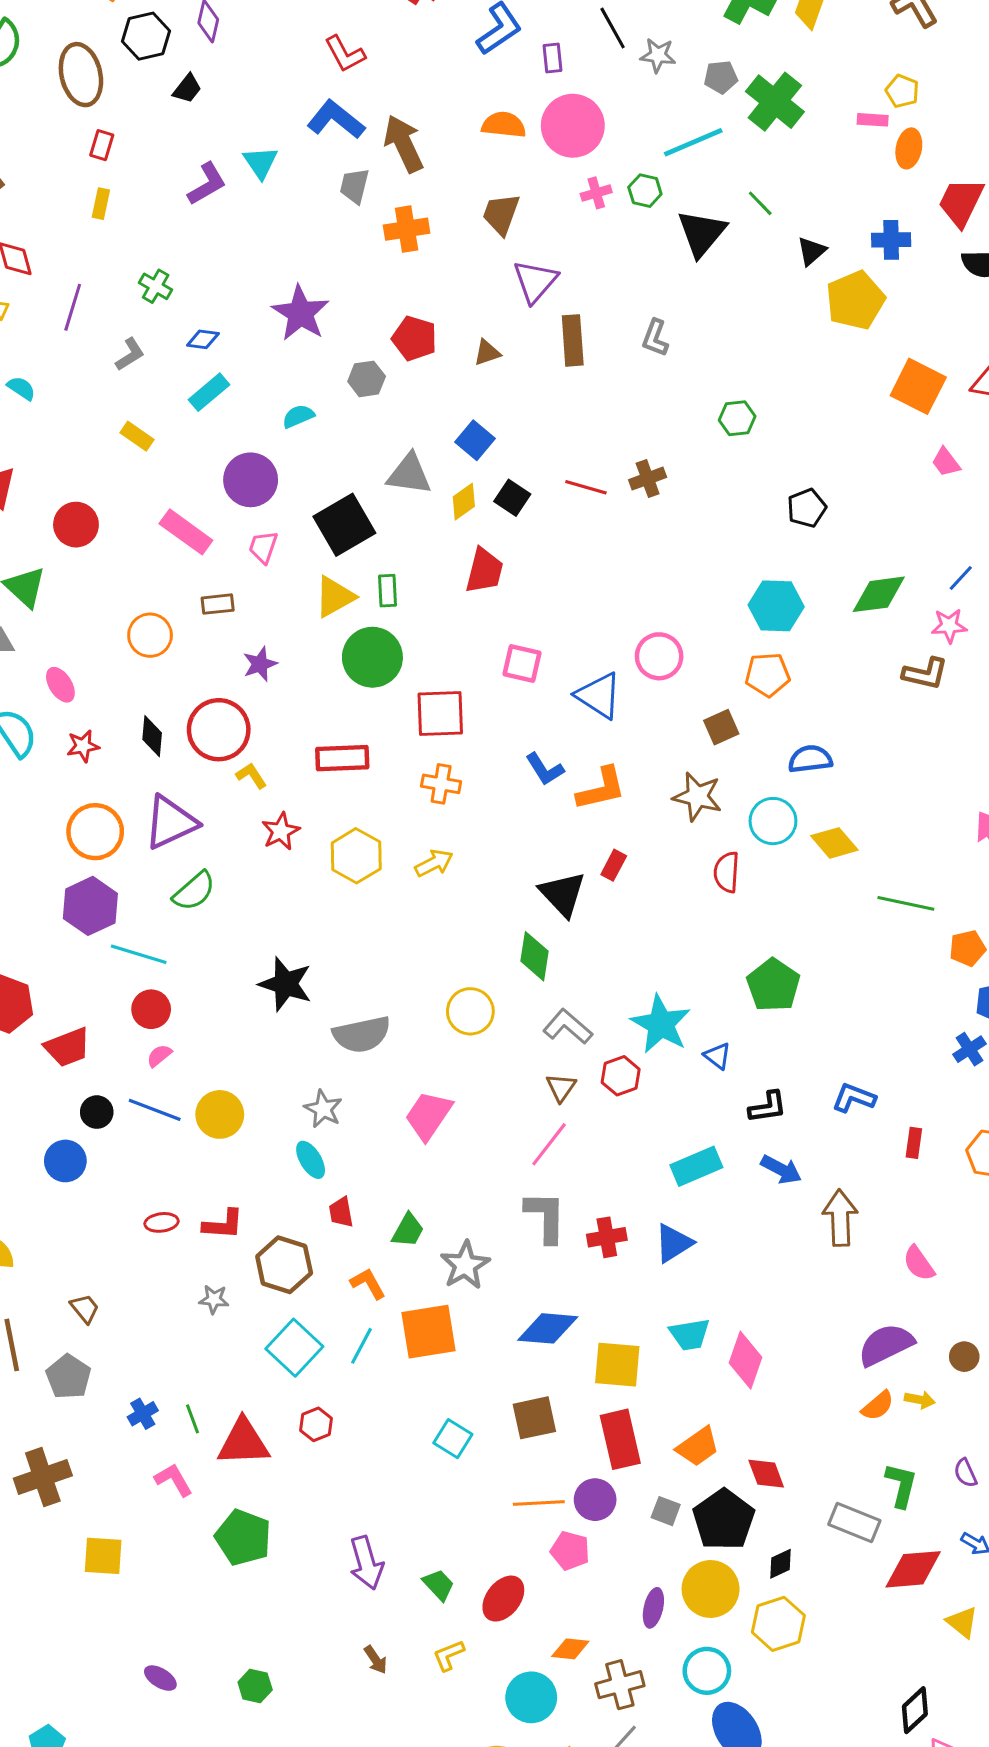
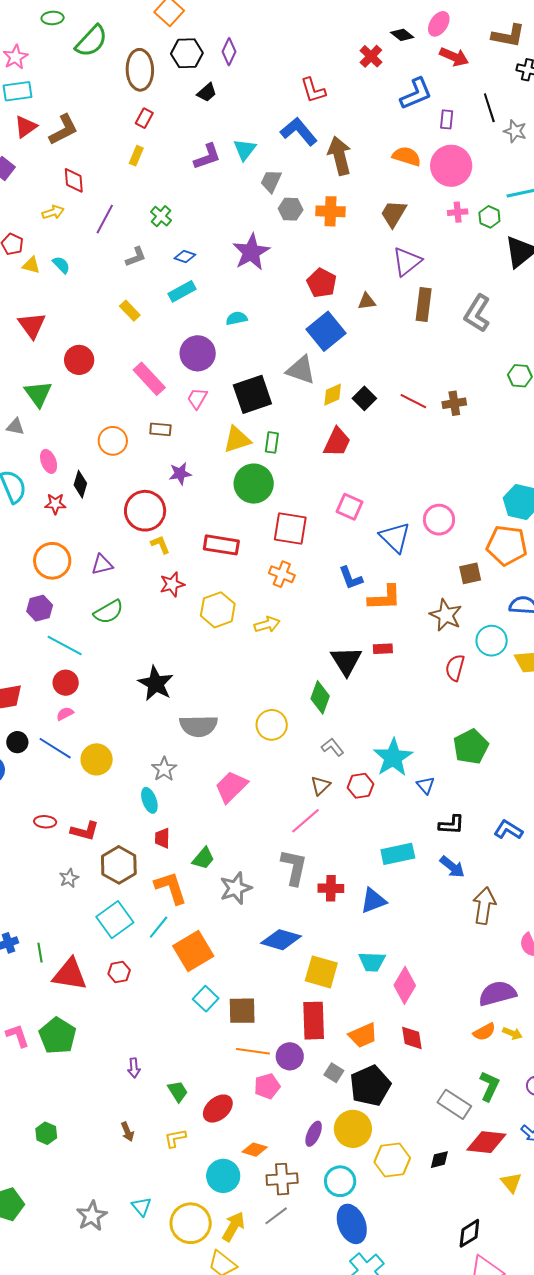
gray trapezoid: (354, 186) -> (271, 181), moved
gray L-shape: (655, 338) -> (477, 313), size x1.5
gray hexagon: (367, 379) -> (291, 209), moved
blue square: (475, 440) -> (326, 331), moved, size x1.5
orange pentagon: (767, 675) -> (507, 545), size x1.4
black diamond: (152, 736) -> (80, 484), moved
purple triangle: (171, 822) -> (102, 564), size x0.6
red rectangle: (614, 865) -> (383, 649), turned 48
purple hexagon: (90, 906) -> (40, 608), size x0.7
gray L-shape: (568, 1027) -> (333, 747), size x0.7
orange L-shape: (368, 1284) -> (171, 888), size x1.5
gray star: (214, 1299) -> (69, 878), turned 30
orange square: (429, 1332) -> (193, 951), moved, turned -33
brown square: (534, 1418) -> (242, 1011), moved
red diamond: (766, 1474) -> (412, 1038), moved
pink L-shape: (174, 1480) -> (17, 1036), moved
pink pentagon: (570, 1551) -> (267, 1086), turned 30
purple arrow: (366, 1563) -> (134, 1068), size x0.6
black diamond: (781, 1564) -> (439, 1160), moved

